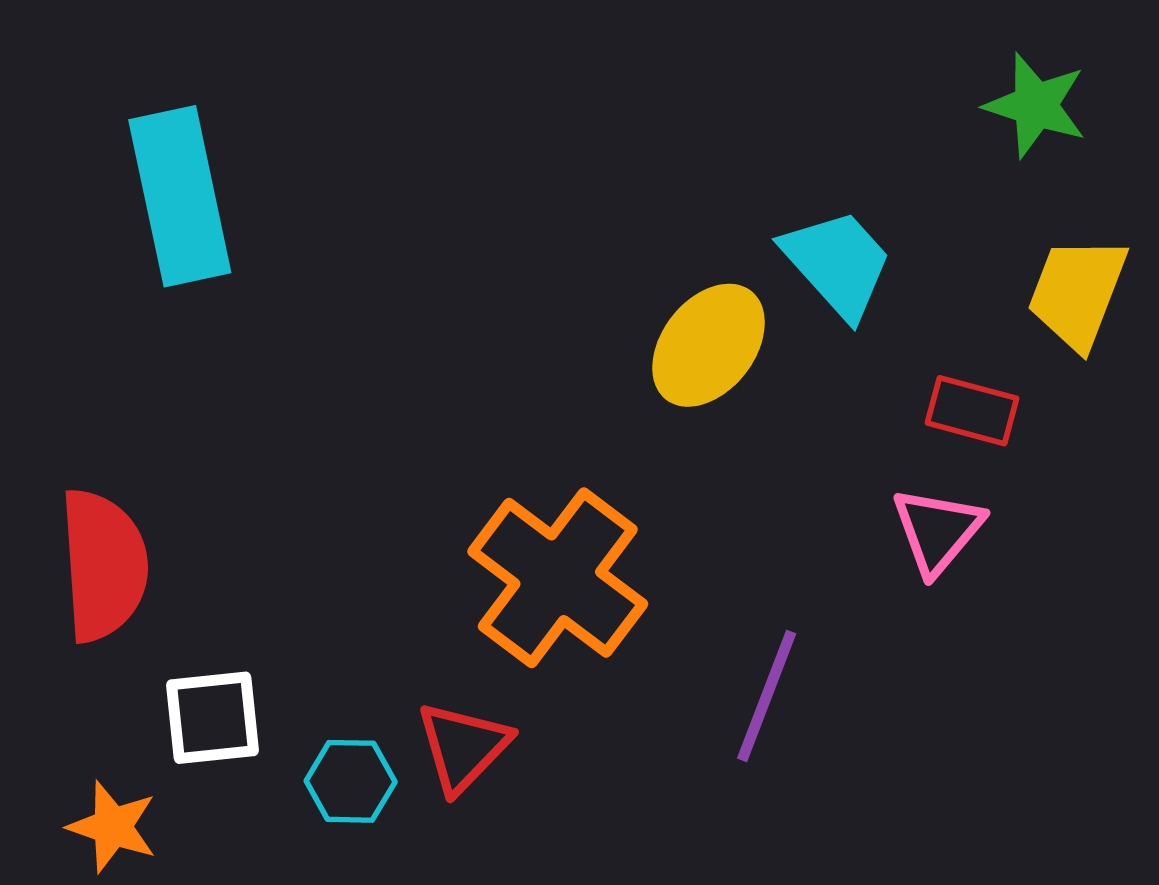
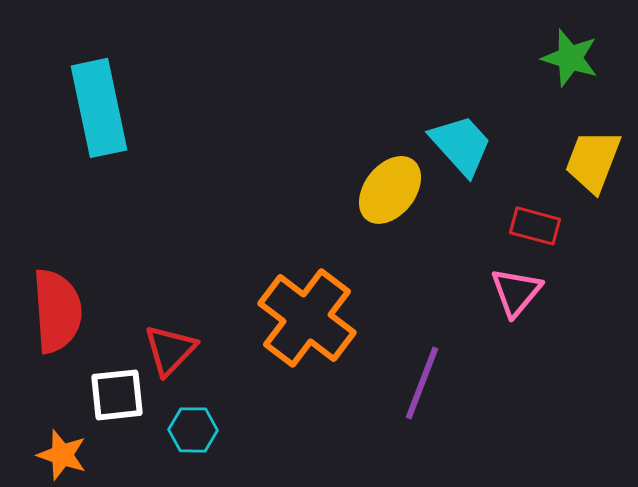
red triangle: (463, 747) -> (170, 350), moved

